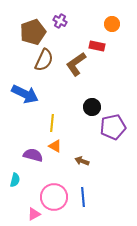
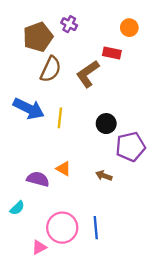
yellow line: (52, 123) -> (60, 118), moved
brown arrow: (82, 161) -> (104, 176), moved
cyan semicircle: (15, 180) -> (17, 208), turned 32

